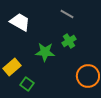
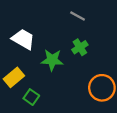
white trapezoid: (20, 22) -> (23, 39), moved

